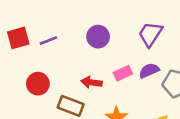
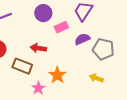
pink rectangle: (123, 73) -> (61, 27), moved

